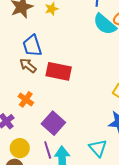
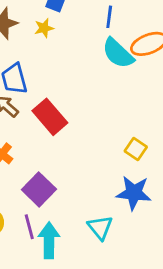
red rectangle: (59, 71) -> (50, 117), turned 35

